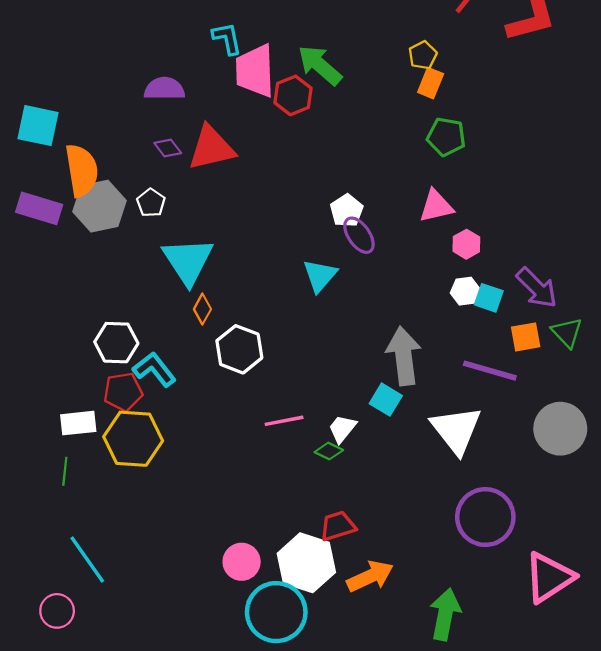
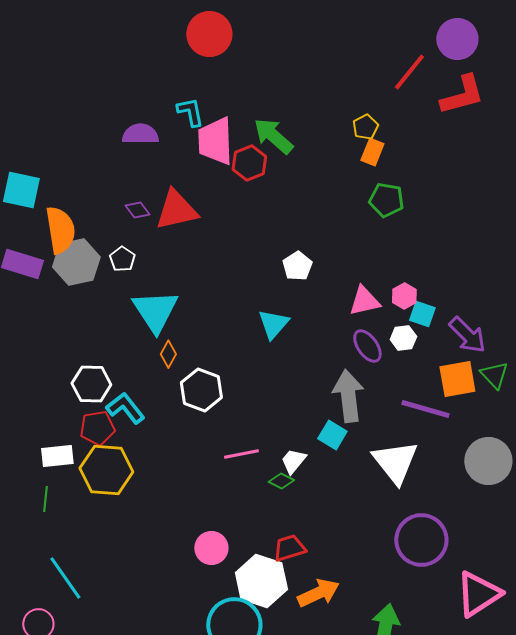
purple semicircle: (164, 89) -> (140, 134), moved
pink triangle: (436, 206) -> (364, 301), moved
purple ellipse: (359, 235) -> (367, 346), moved
cyan square: (489, 298) -> (422, 314), moved
orange square: (526, 337) -> (457, 379), size x1.4
pink circle: (242, 562) -> (211, 548), moved

